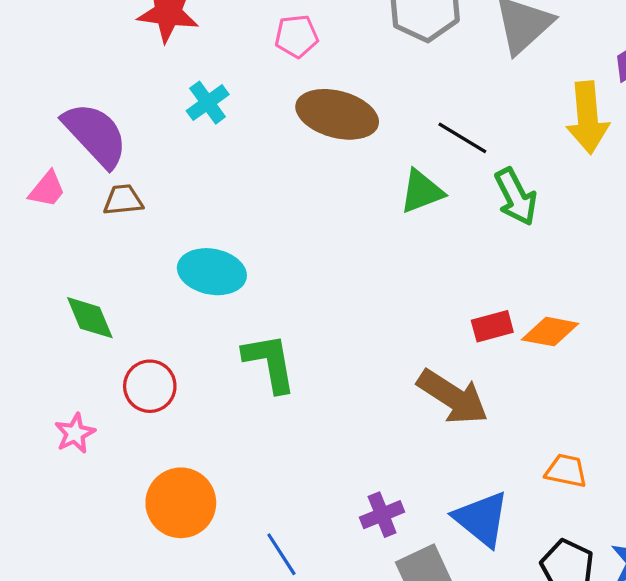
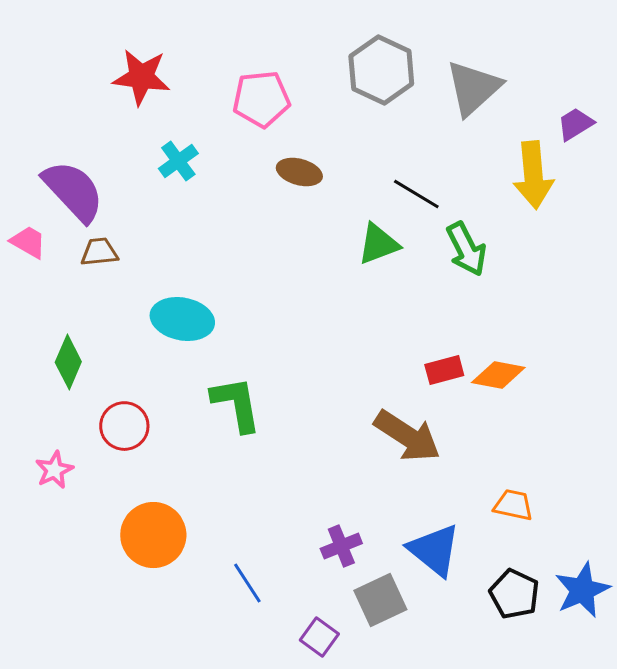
pink pentagon: (296, 36) -> (261, 99), size x1.4
brown ellipse: (337, 114) -> (299, 172), size x0.6
pink trapezoid: (47, 189) -> (28, 242), turned -99
green diamond: (90, 318) -> (68, 362), turned 46

